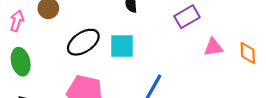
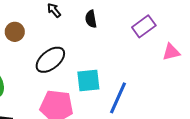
cyan square: (122, 46) -> (88, 80), moved

